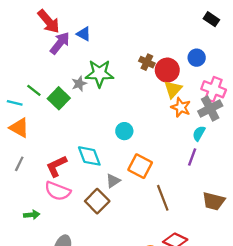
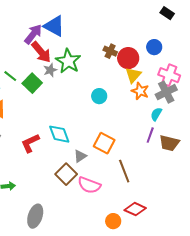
red arrow: (49, 21) -> (41, 52), moved
blue triangle: (84, 34) -> (54, 26), size x1.6
green star: (99, 73) -> (68, 61), turned 30
cyan circle: (124, 131) -> (99, 96), moved
pink semicircle: (58, 191) -> (89, 185), moved
brown trapezoid: (214, 201) -> (169, 143), moved

